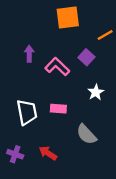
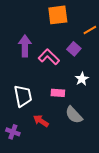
purple arrow: (29, 54) -> (25, 46), size x1.5
pink rectangle: (58, 109) -> (58, 93), moved
red arrow: (48, 153) -> (41, 121), moved

